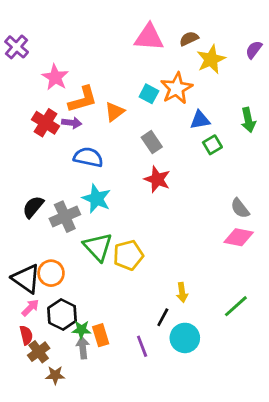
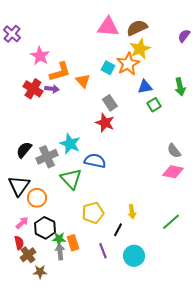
brown semicircle: (189, 39) -> (137, 28), size x1.5
yellow star: (211, 59) -> (140, 49), moved
orange triangle: (114, 112) -> (83, 81), turned -35
blue semicircle: (88, 157) -> (95, 161), moved
red star: (157, 179) -> (105, 123), moved
yellow pentagon: (128, 255) -> (93, 213), moved
black triangle: (26, 279) -> (19, 186), moved, turned 30
cyan circle: (185, 338) -> (134, 256), moved

